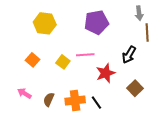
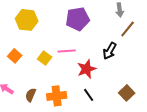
brown line: (147, 32) -> (128, 29), turned 42
brown square: (135, 88) -> (127, 93), moved
black line: (96, 103) -> (89, 95), moved

